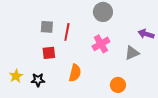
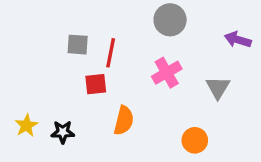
purple arrow: (146, 34) -> (238, 40), moved
red square: (49, 53) -> (96, 84), moved
gray triangle: (132, 53) -> (218, 87), turned -35

